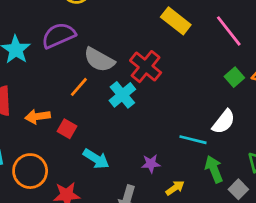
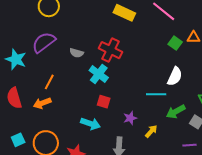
gray semicircle: (99, 60) -> (77, 53), size x0.6
orange line: (79, 87) -> (49, 82), moved
red square: (67, 129) -> (104, 102), moved
green arrow: (214, 169) -> (176, 112), turned -84

